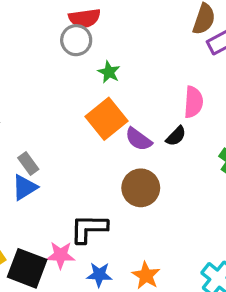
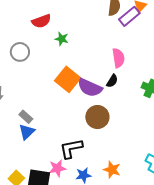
gray circle: (76, 40) -> (20, 52), moved
green star: (109, 72) -> (62, 39), moved
purple semicircle: (139, 139) -> (90, 88), size x1.4

